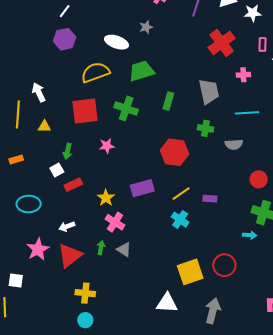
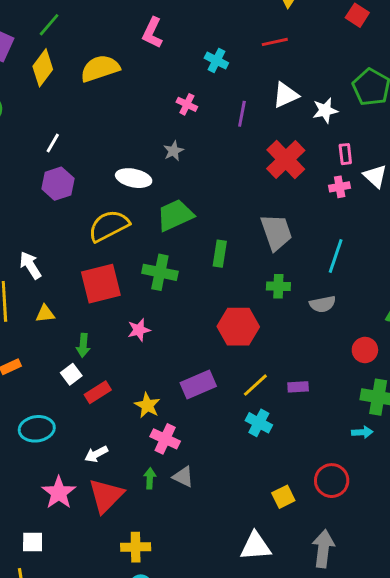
pink cross: (243, 75) -> (340, 187), moved
cyan line: (247, 113) -> (336, 256), turned -60
yellow square: (190, 272) -> (283, 497), size x0.6

